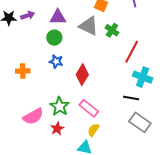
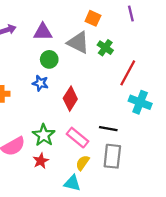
green circle: (54, 38) -> (49, 59), moved
black line: (131, 98) -> (108, 129), moved
gray rectangle: (140, 122) -> (112, 156), moved, turned 60

